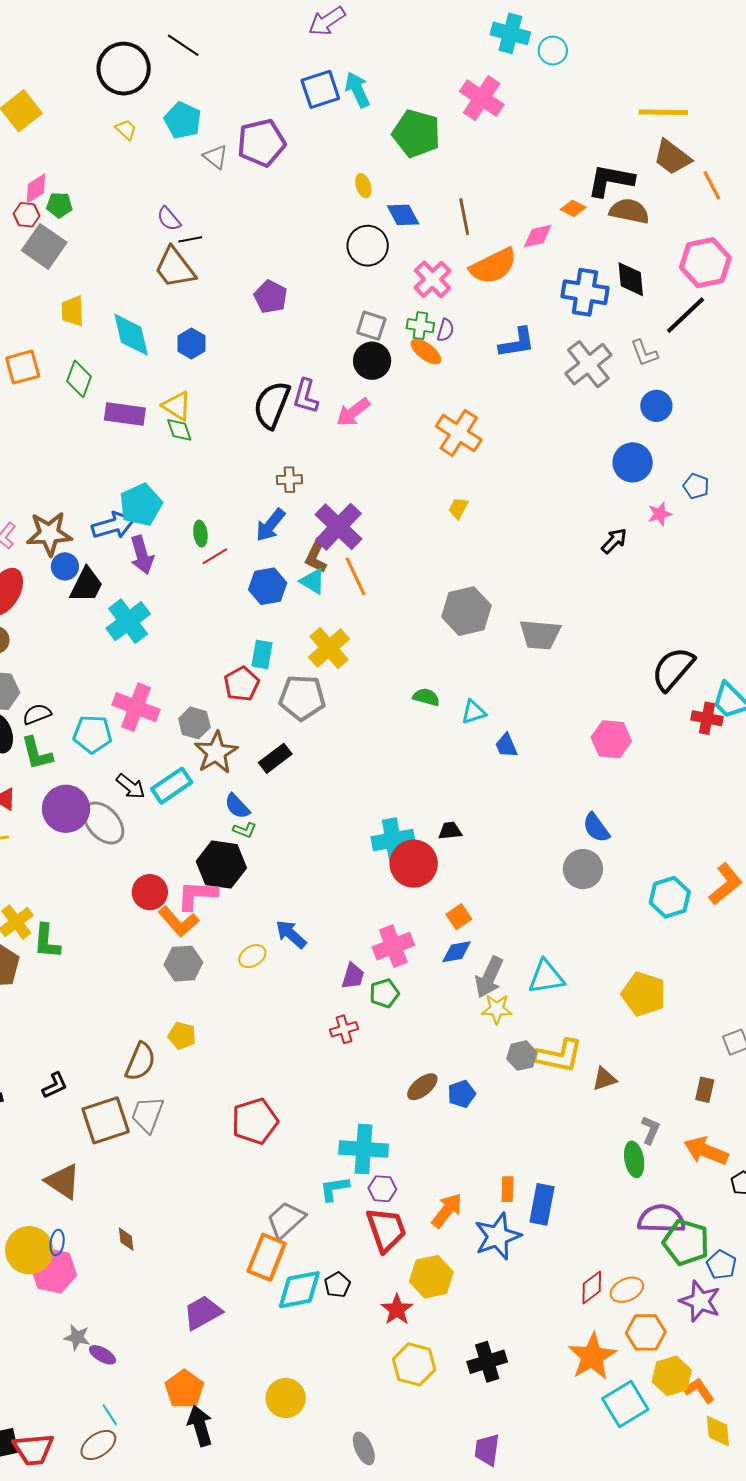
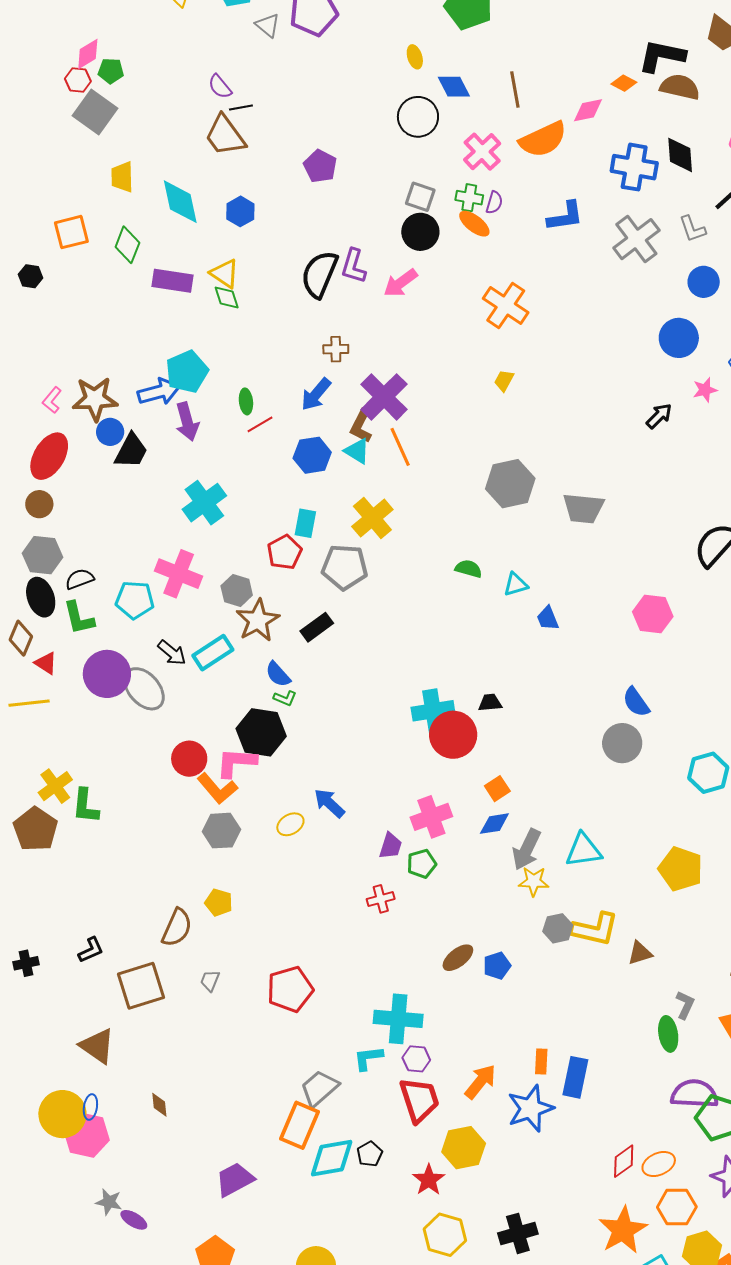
cyan cross: (128, 621) -> (204, 503), moved
gray trapezoid: (148, 1114) -> (210, 981), moved, size x0.6

